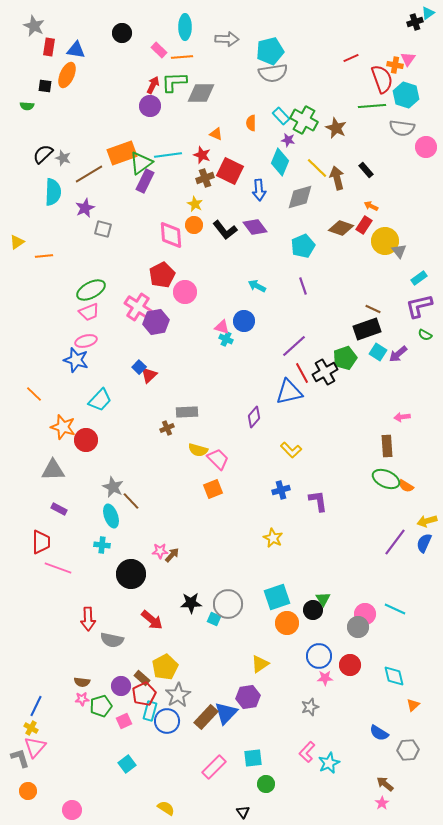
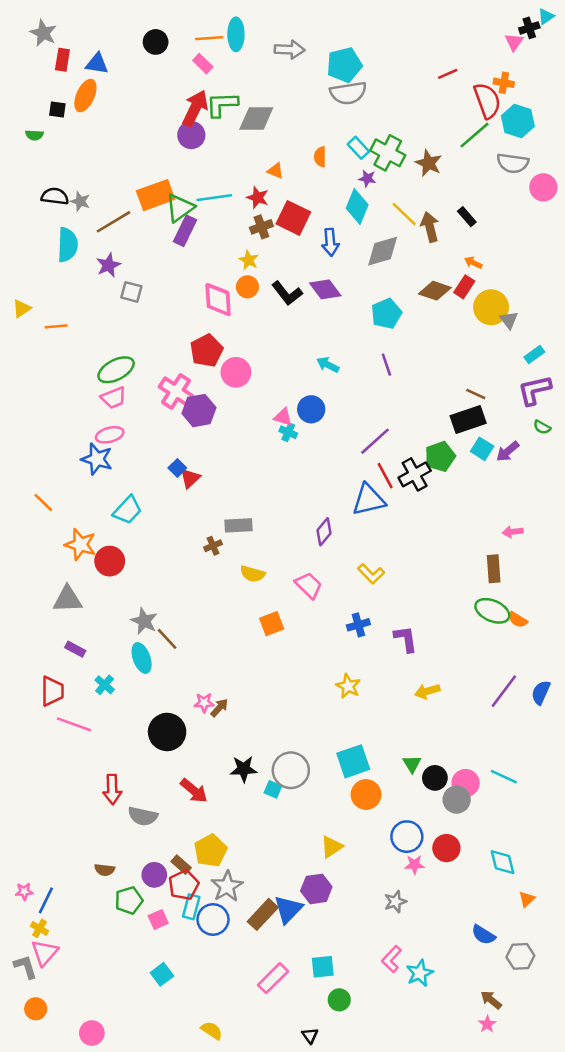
orange line: (182, 57) -> (209, 38), moved
pink triangle: (408, 59) -> (514, 42), moved
red arrow: (153, 85) -> (195, 108), size x1.6
green line: (372, 106) -> (474, 135), turned -36
black semicircle: (43, 154) -> (55, 196), turned 50
pink trapezoid: (218, 459) -> (309, 585), moved
yellow arrow: (427, 521) -> (427, 691), moved
cyan cross: (102, 545) -> (105, 685), moved, turned 35
black circle: (313, 610) -> (435, 778), moved
pink star: (82, 699) -> (24, 891), moved

